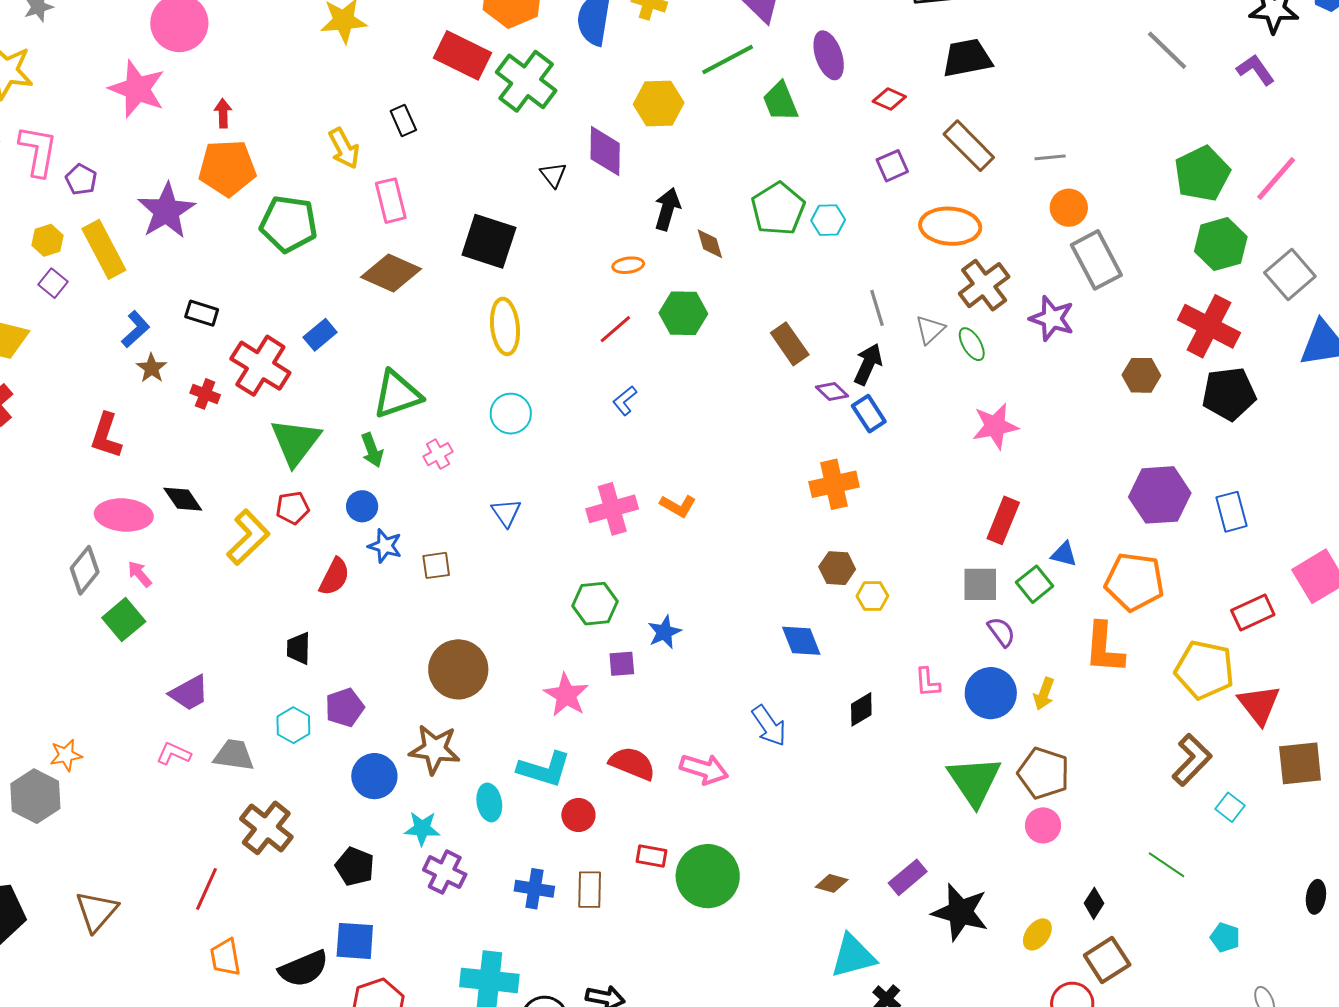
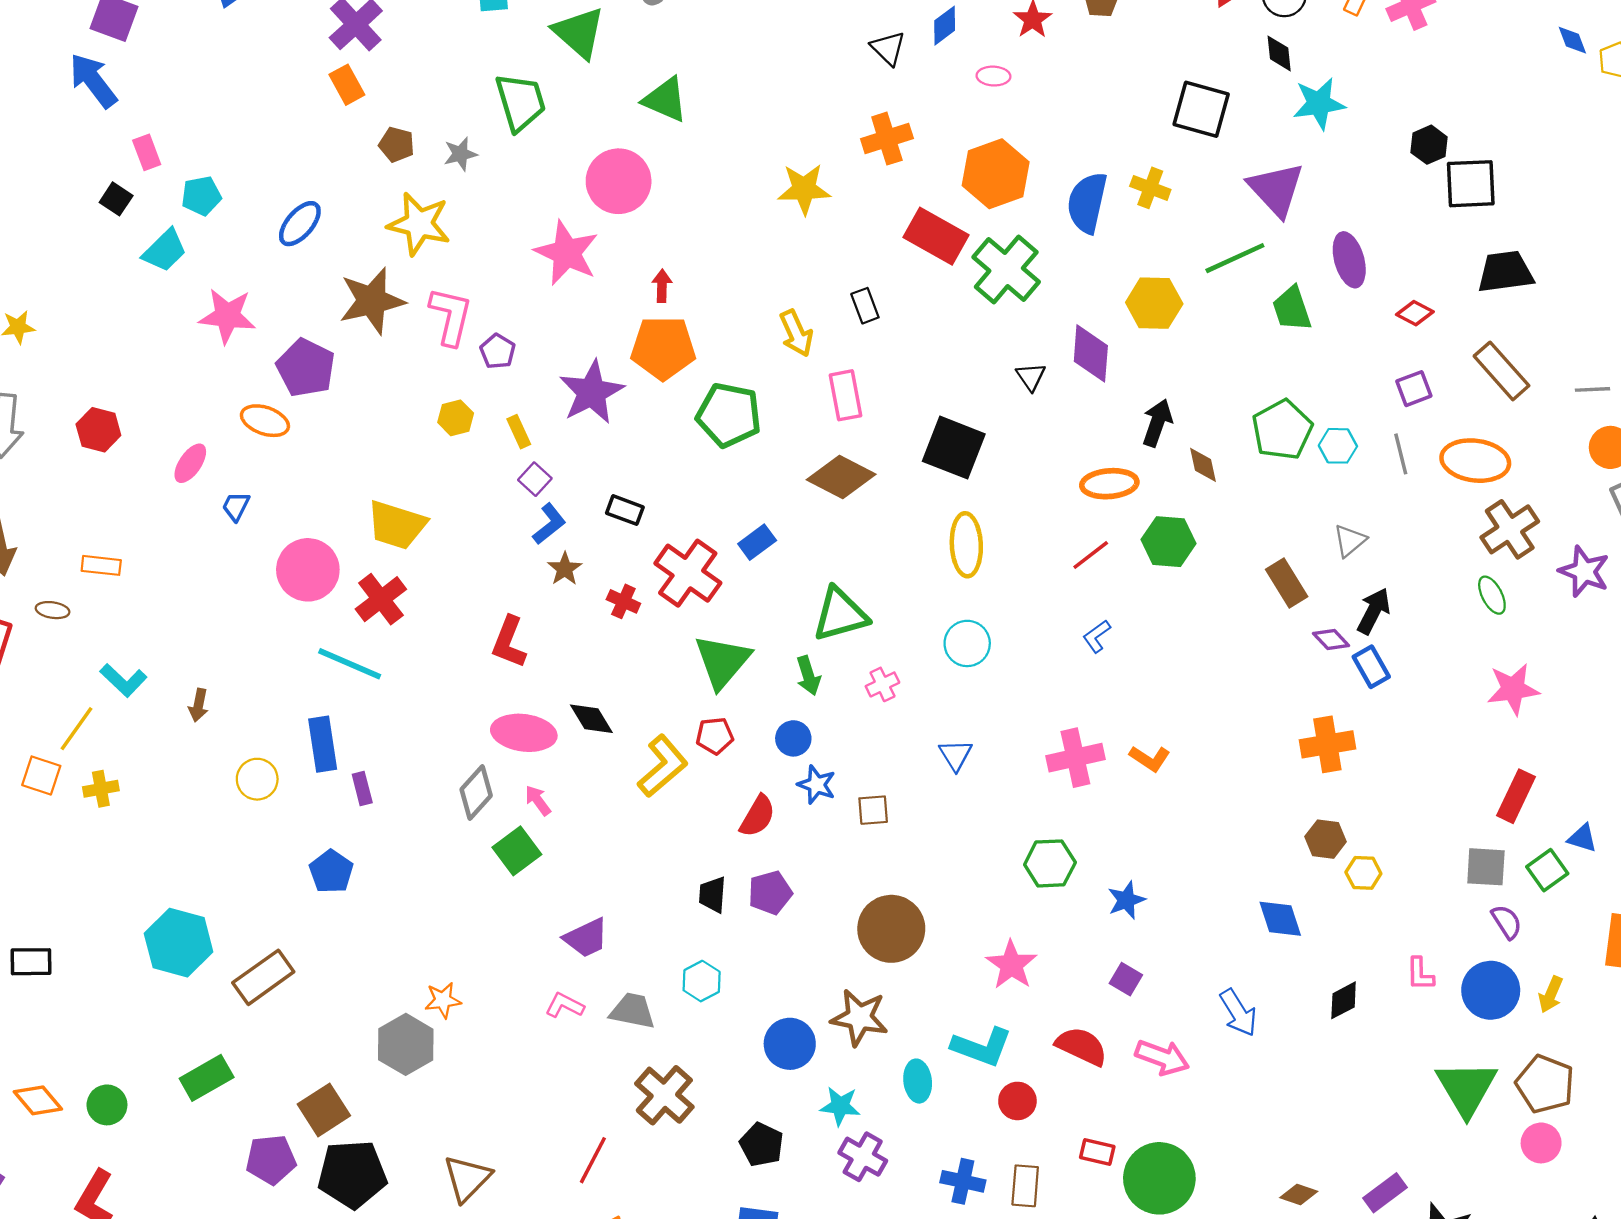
yellow rectangle: (104, 249) -> (519, 432), size x0.5
orange ellipse: (628, 265) -> (1109, 484), size x1.6
purple square: (53, 283) -> (535, 479), moved
gray line: (877, 308) -> (1401, 454), moved
gray triangle: (930, 330) -> (1350, 541), moved
purple square: (622, 664) -> (1126, 979), moved, turned 32
purple pentagon: (345, 708) -> (770, 893), moved

